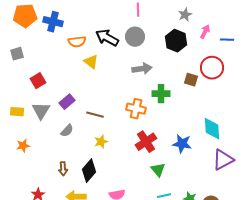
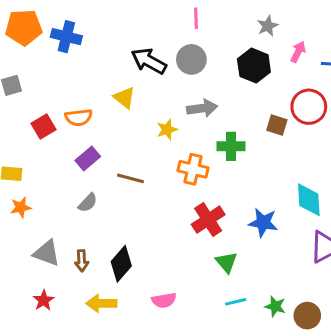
orange semicircle: (77, 42) -> (79, 117), moved
gray triangle: (41, 111) -> (47, 253), moved, turned -42
yellow star: (101, 142) -> (167, 130), moved
orange star: (23, 146) -> (21, 207), moved

